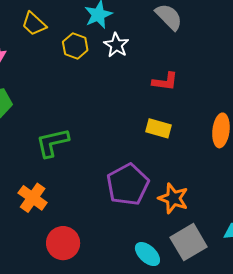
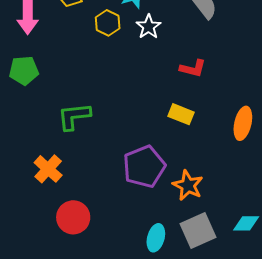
cyan ellipse: (147, 254) -> (156, 238), turned 56

